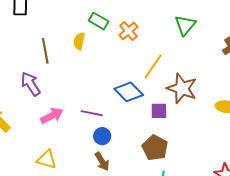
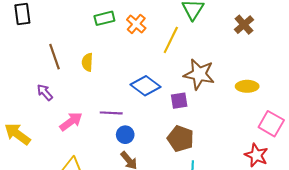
green rectangle: (99, 21) -> (104, 18), turned -36
yellow semicircle: (79, 41) -> (87, 62), moved
yellow line: (153, 66) -> (171, 40), moved
purple arrow: (31, 84) -> (45, 92), size x0.7

